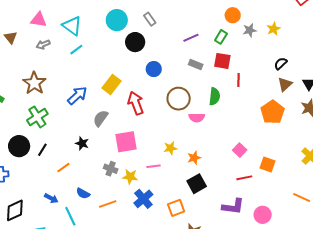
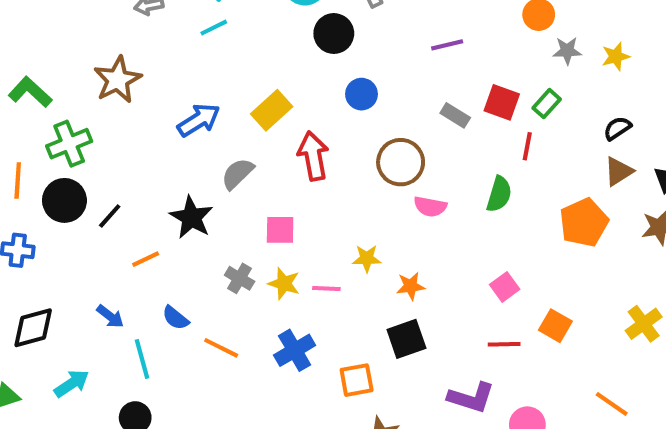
green rectangle: (221, 37) -> (547, 104), moved
gray rectangle: (196, 65) -> (455, 115), moved
green semicircle: (214, 96) -> (499, 194), moved
green cross: (37, 117) -> (69, 144), moved
pink square: (126, 142) -> (280, 230), size x0.7
black star: (82, 143) -> (191, 217), size x1.5
yellow star: (130, 177) -> (284, 284), moved
orange line: (108, 204) -> (221, 348), turned 36

